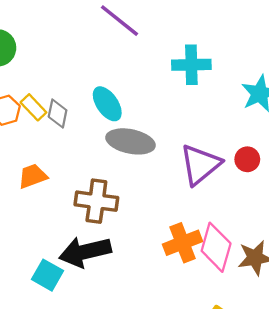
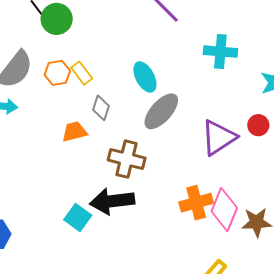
gray diamond: (58, 114) -> (101, 108), moved
gray ellipse: (131, 141) -> (161, 111), turned -66
red circle: (247, 159) -> (258, 125), moved

